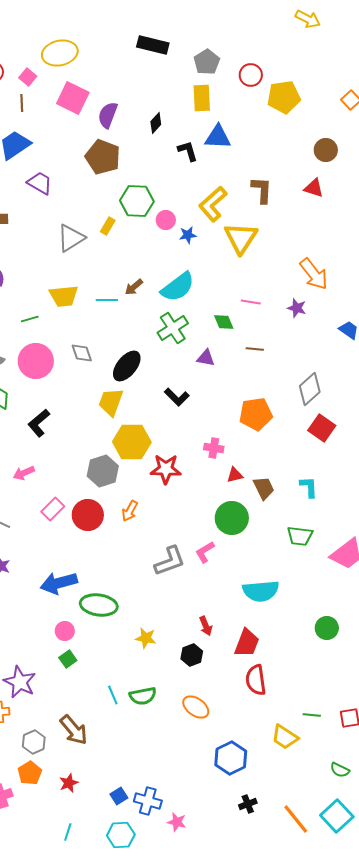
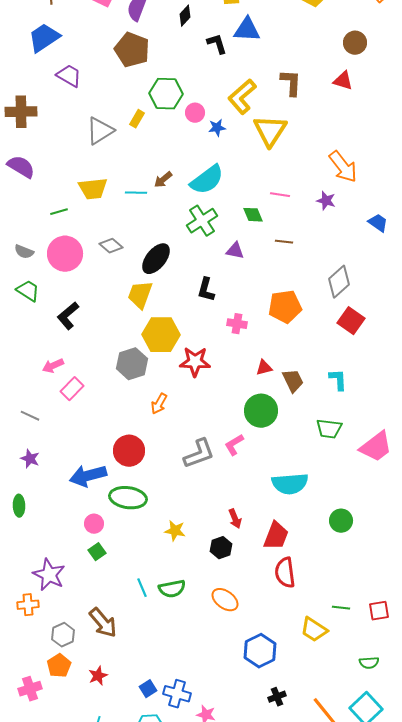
gray diamond: (82, 353) -> (111, 246), turned -30
black L-shape: (177, 397) -> (206, 290), turned 60
pink cross: (214, 448) -> (237, 324), moved
pink rectangle: (53, 509) -> (72, 389), moved
red circle: (88, 515) -> (129, 451), moved
green circle: (327, 628) -> (341, 521), moved
green semicircle: (340, 770) -> (369, 663), turned -30

